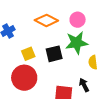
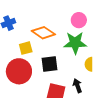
orange diamond: (46, 20) -> (43, 33), moved
black square: (54, 54) -> (49, 64), moved

